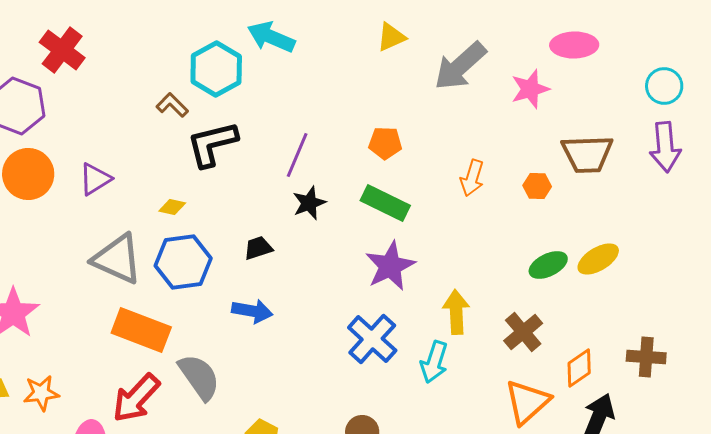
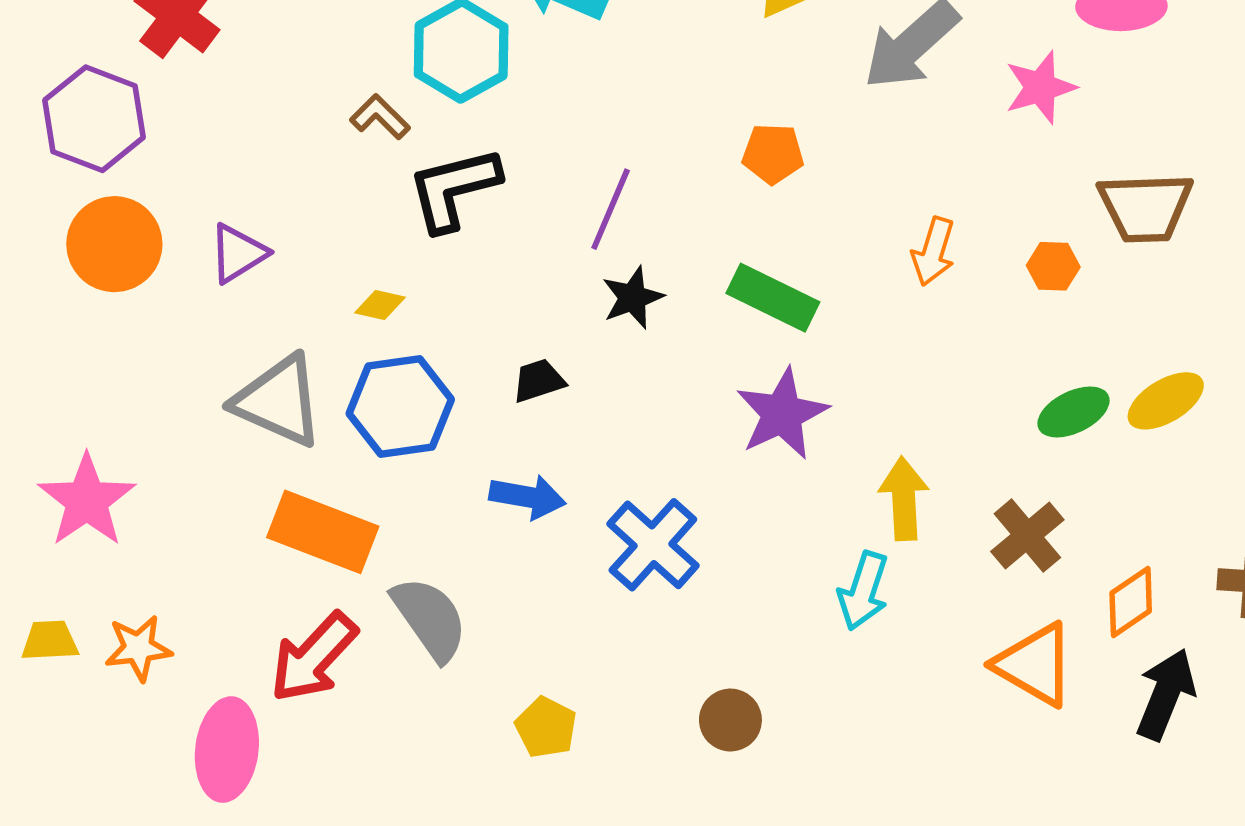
orange pentagon: (385, 143) -> (773, 154), moved
blue cross: (372, 339) -> (653, 545), moved
orange triangle: (527, 402) -> (1035, 665), turned -48

